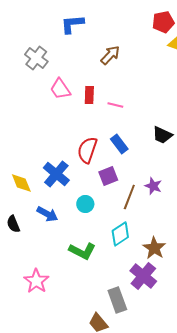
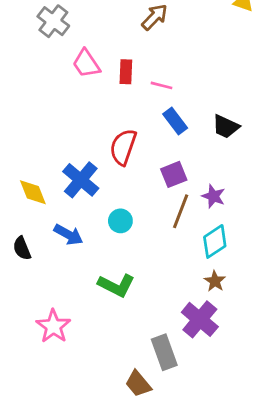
blue rectangle: (119, 144) -> (175, 121), moved
purple square: (108, 176) -> (174, 174), moved
cyan diamond: (120, 234) -> (215, 241), moved
brown star: (154, 248) -> (215, 281), size x0.7

